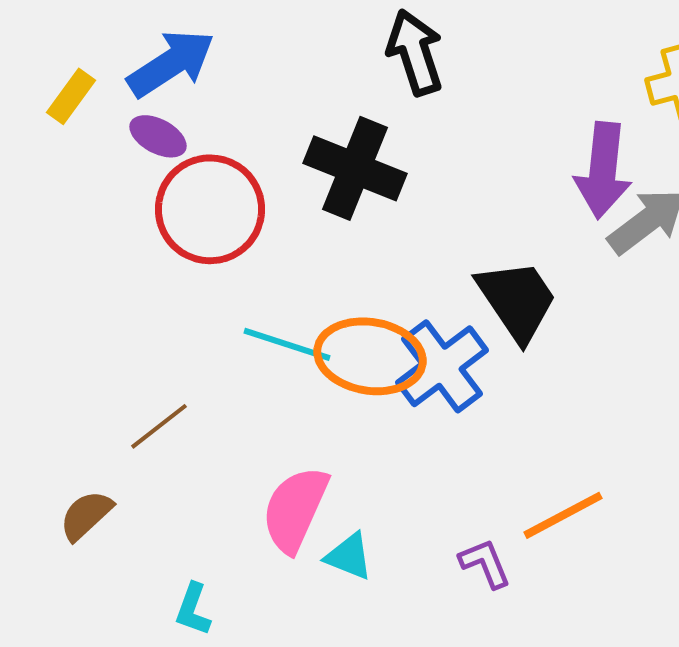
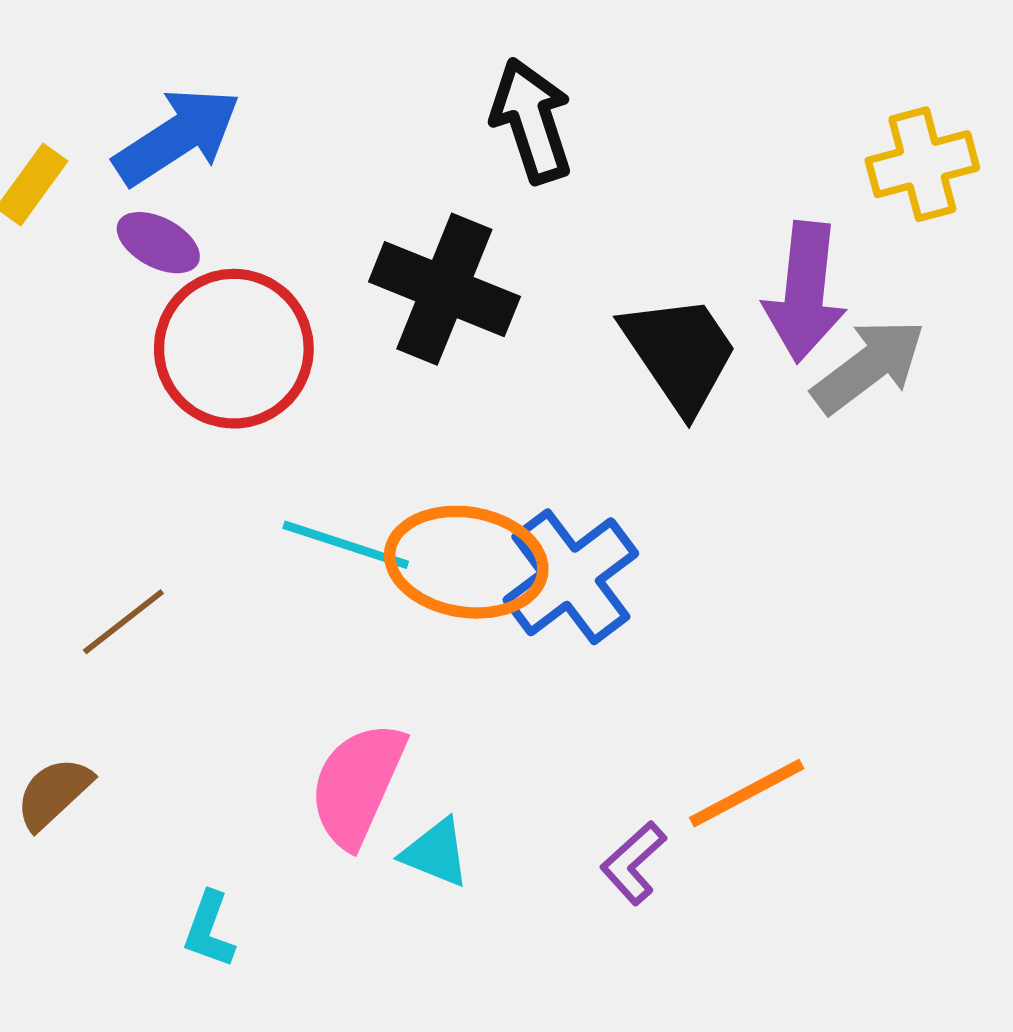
black trapezoid: (517, 300) -> (680, 353), moved
brown line: (159, 426) -> (123, 622), moved
purple L-shape: (485, 563) -> (633, 863), turned -110

